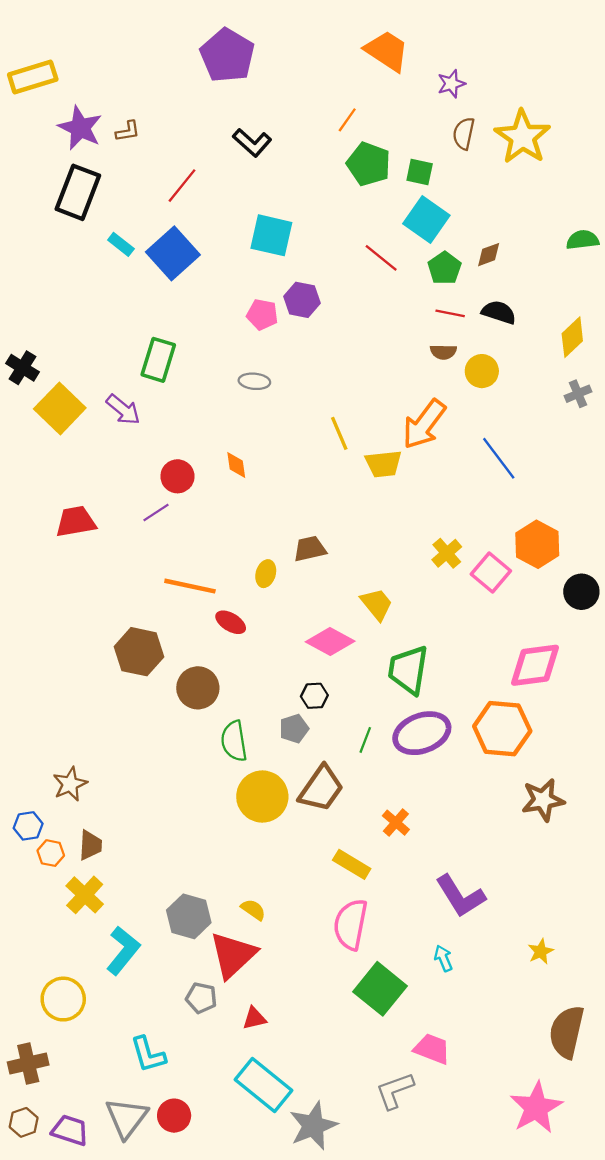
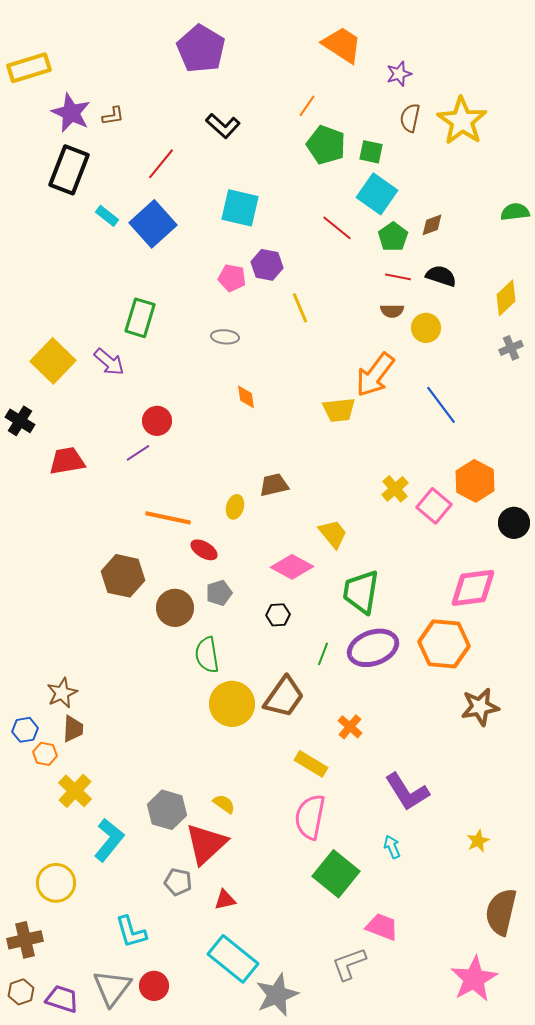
black cross: (22, 368) -> (20, 421), moved
yellow line: (339, 433) -> (300, 308), moved
orange diamond: (236, 465) -> (246, 397), moved
gray pentagon: (294, 729) -> (219, 593), moved
brown trapezoid: (90, 845) -> (73, 729), moved

